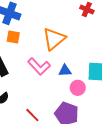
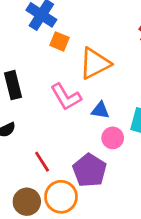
orange square: (13, 37) -> (59, 41), moved

